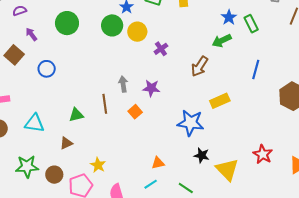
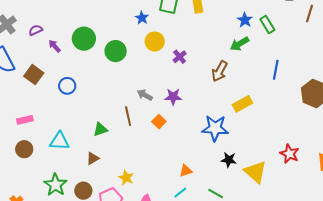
green circle: (112, 25) -> (116, 51), moved
purple arrow: (31, 34) -> (55, 46), moved
gray arrow: (123, 84) -> (145, 95), turned -49
green star: (27, 167) -> (56, 185), turned -30

